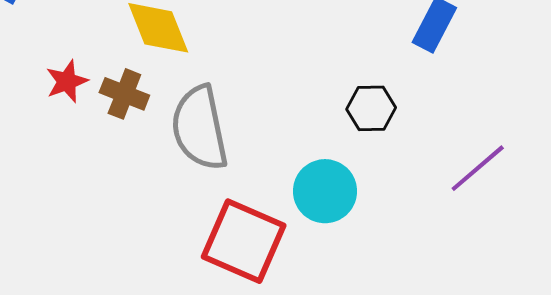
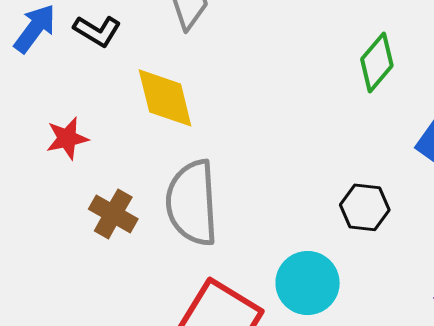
brown cross: (124, 94) -> (113, 214), moved

